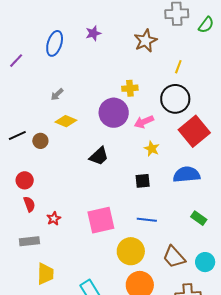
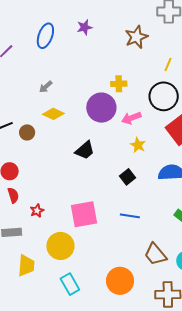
black square: (143, 181) -> (127, 177), turned -35
yellow circle: (131, 251) -> (60, 246), moved

